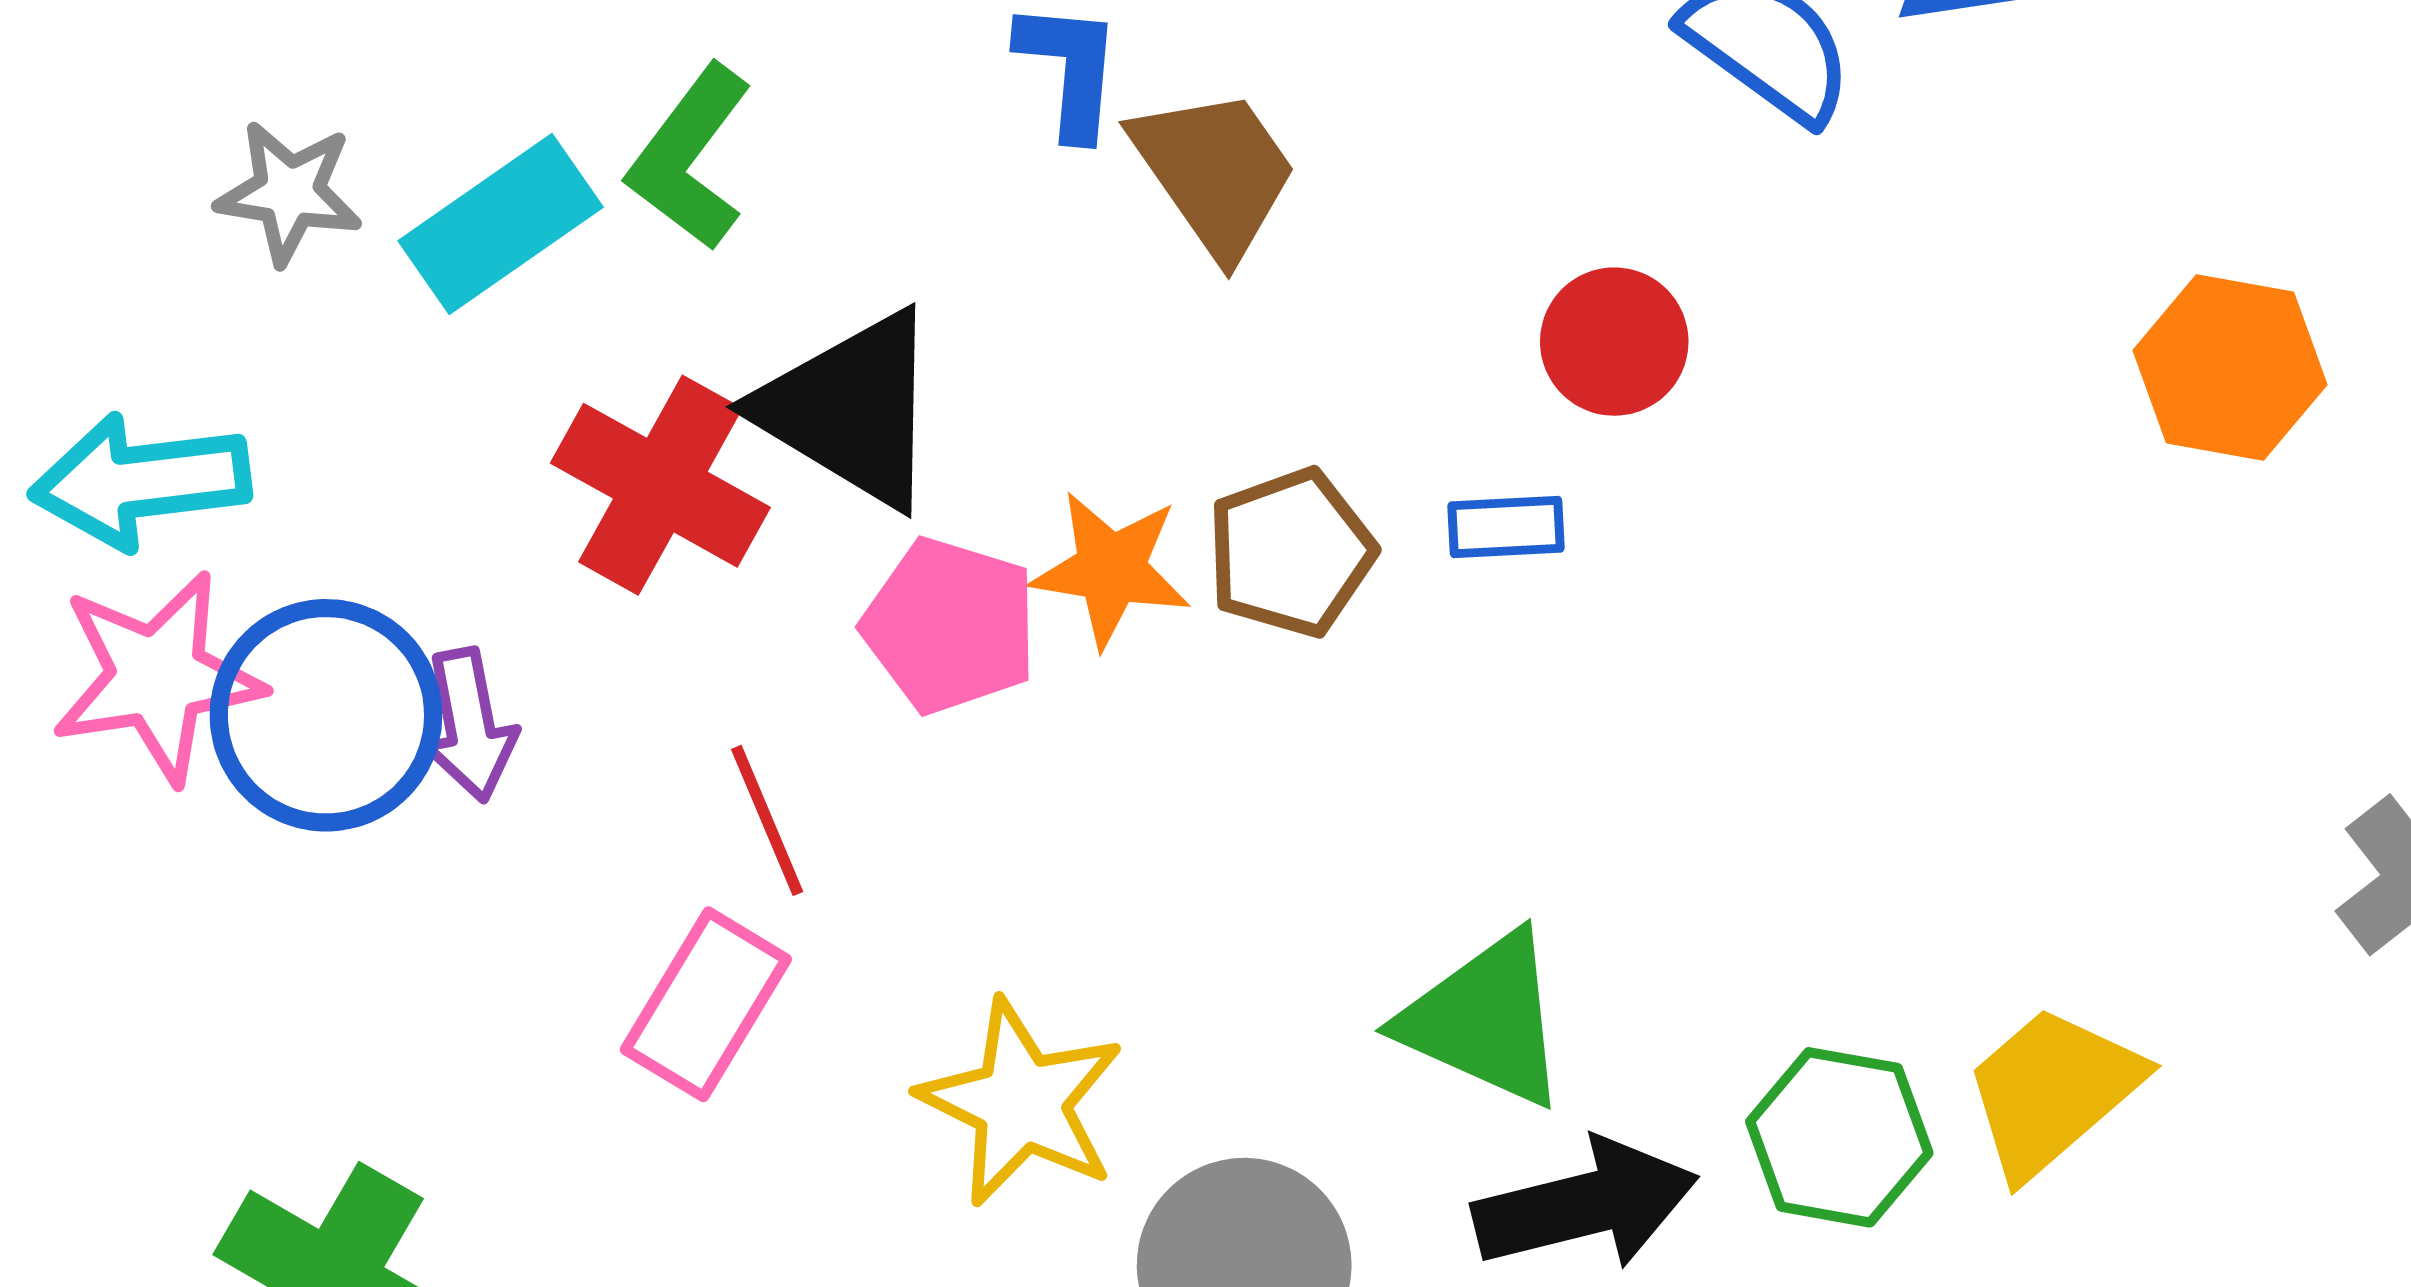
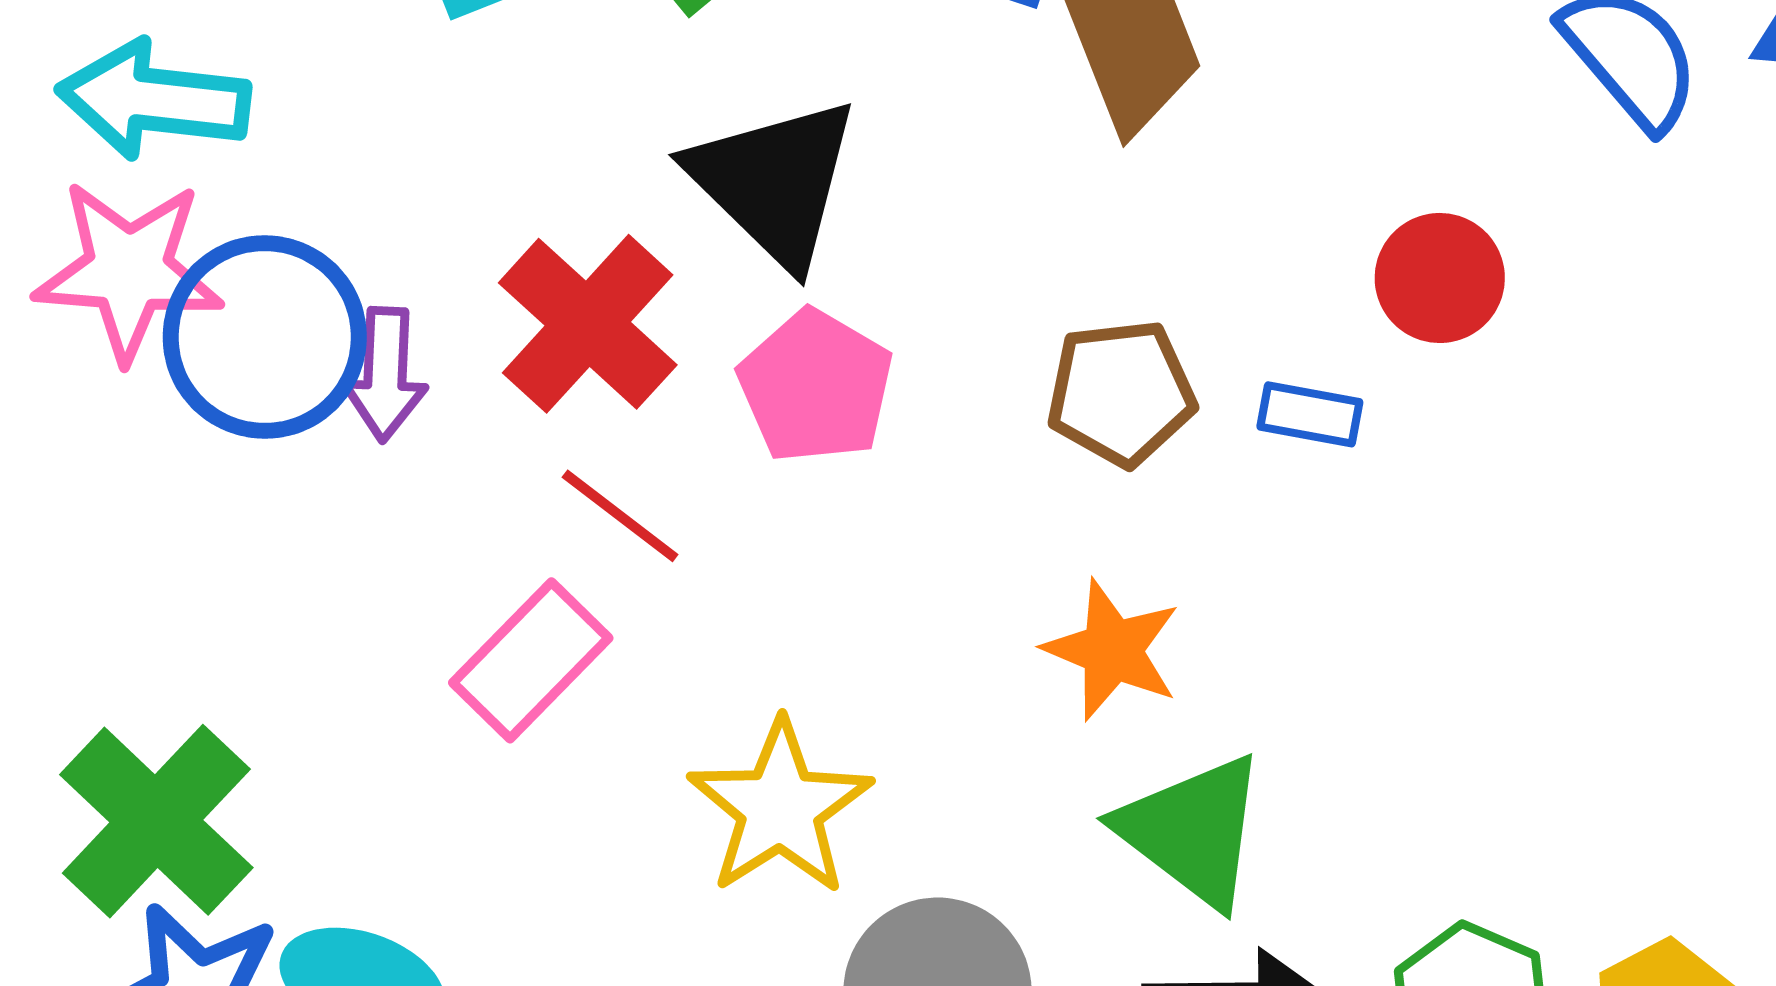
red cross: (660, 485) -> (588, 324), moved
orange star: (1111, 569) -> (1112, 650), moved
red line: (767, 820) -> (620, 516), turned -43

